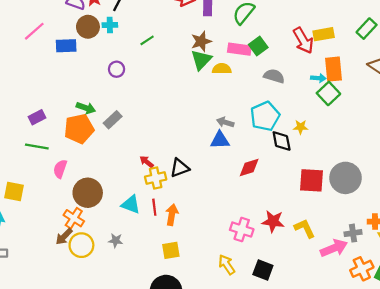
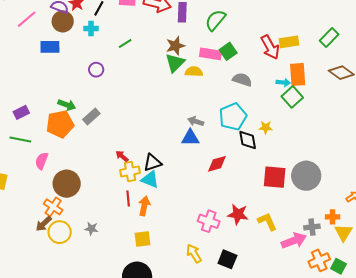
brown circle: (88, 27) -> (63, 21), moved
pink line: (34, 31) -> (27, 19), moved
cyan triangle: (131, 204) -> (150, 179), moved

